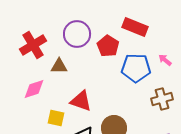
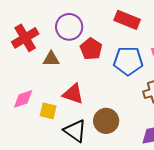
red pentagon: (108, 46) -> (91, 49), moved
pink diamond: (34, 89) -> (23, 99), moved

